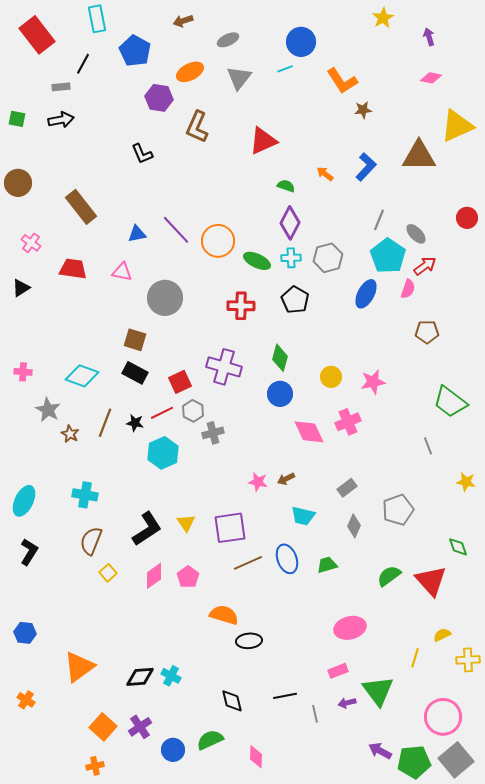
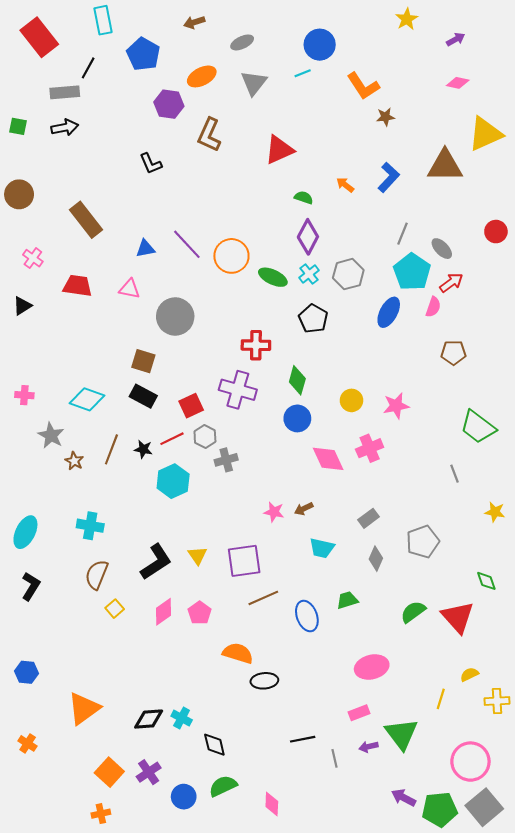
purple arrow: (429, 37) -> (456, 39), turned 78
gray rectangle: (61, 87) -> (65, 92), size x1.5
cyan cross: (291, 258) -> (309, 274), turned -36
red cross: (241, 306) -> (256, 345), moved
blue ellipse: (287, 559) -> (307, 616), moved
black diamond: (232, 701) -> (214, 745), moved

